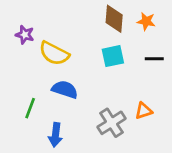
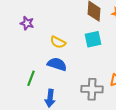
yellow semicircle: (54, 53) -> (58, 42), moved, size x0.7
gray cross: (112, 123) -> (92, 89), turned 35

